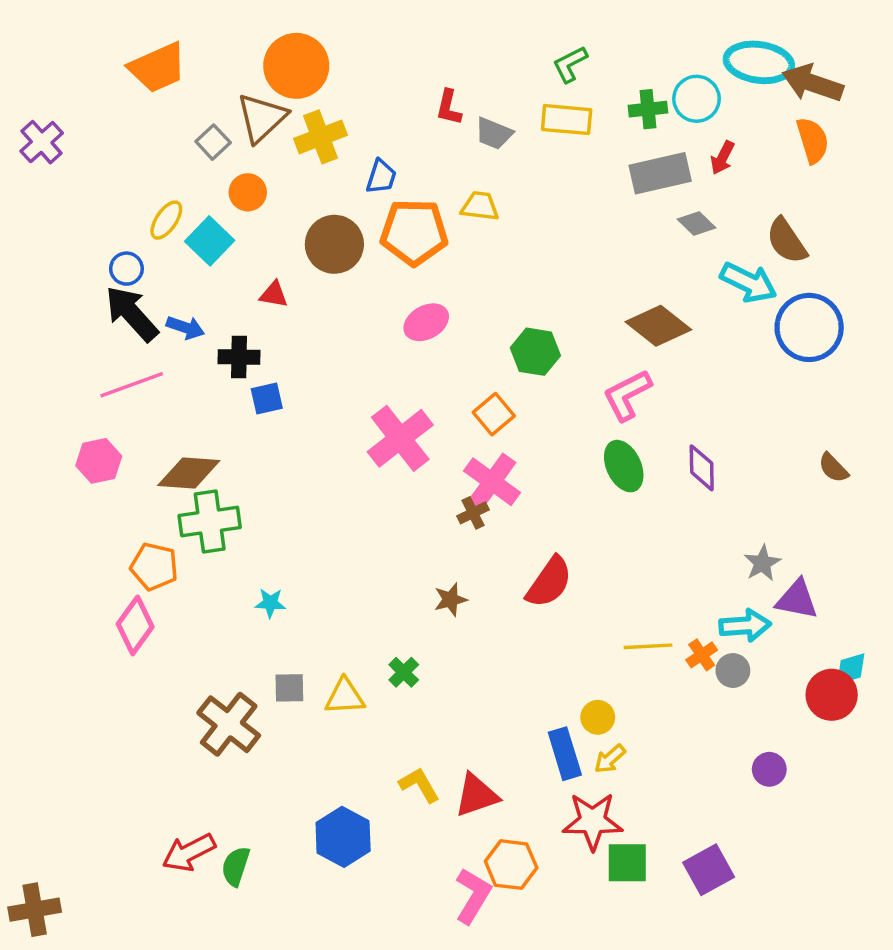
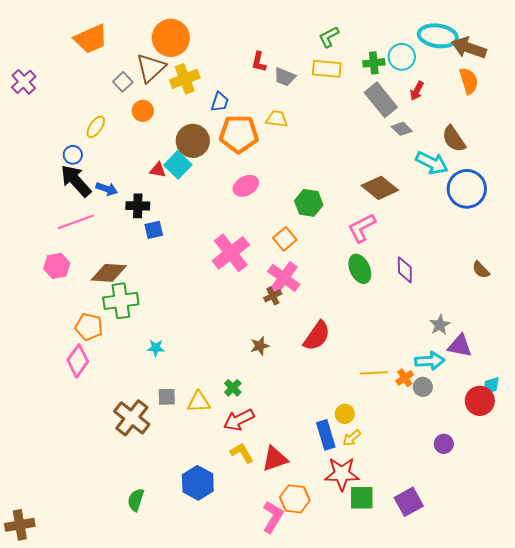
gray rectangle: (660, 173) -> (381, 100), turned 64
cyan square: (210, 241) -> (178, 165), moved
red arrow: (189, 852) -> (239, 420), moved

